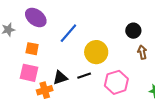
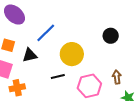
brown arrow: (142, 52) -> (117, 77), moved
black triangle: (60, 78) -> (30, 55), moved

